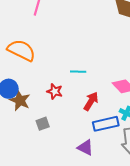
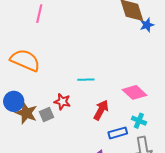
gray square: (43, 124) -> (46, 115), moved
blue rectangle: (106, 124) -> (118, 133), size x0.7

